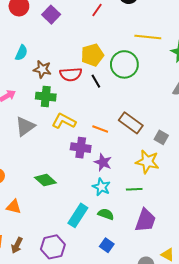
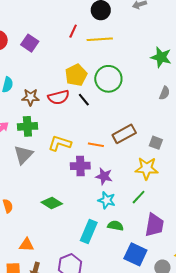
yellow line: (148, 37) -> (100, 39), moved
green cross: (46, 97) -> (27, 126), moved
brown rectangle: (131, 123) -> (124, 134), turned -55
green line: (134, 189) -> (139, 197), turned -35
orange triangle: (14, 207) -> (27, 245), moved
blue square: (107, 245) -> (135, 254), moved, size x1.6

